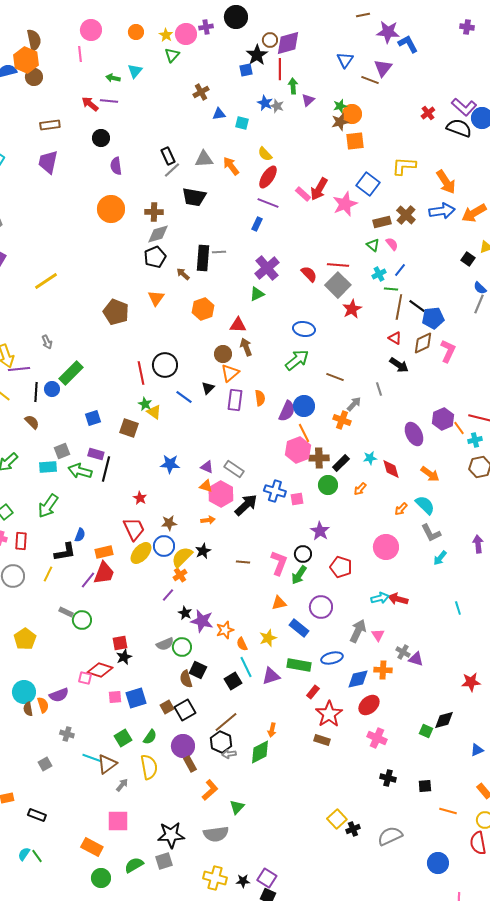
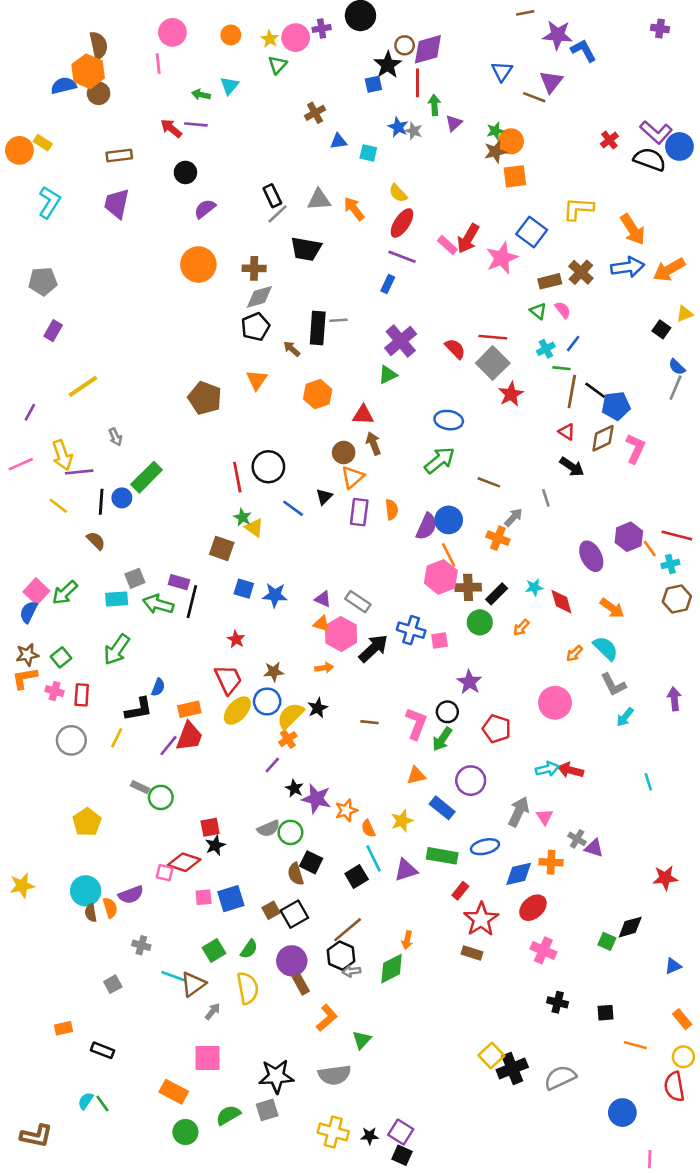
purple semicircle: (116, 166) -> (205, 209), turned 60
yellow line: (46, 281) -> (83, 386), moved
blue square: (93, 418) -> (244, 589), moved, turned 35
black cross: (353, 829) -> (512, 1068), size x1.6

